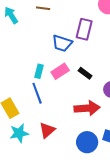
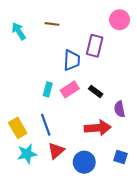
blue trapezoid: (62, 43) -> (72, 60), turned -105
blue line: (37, 93) -> (46, 125), moved
blue circle: (87, 142) -> (84, 162), moved

